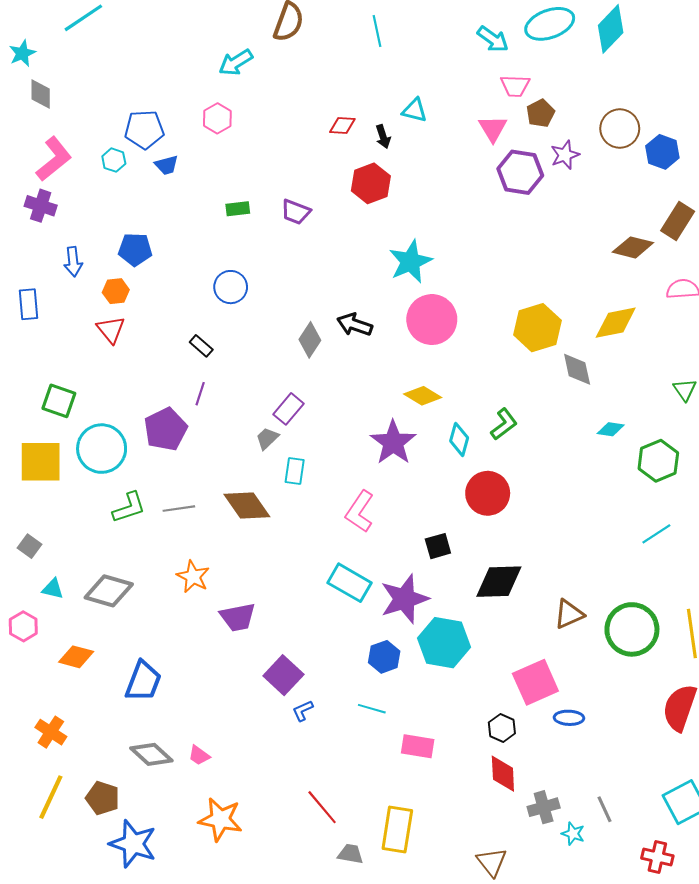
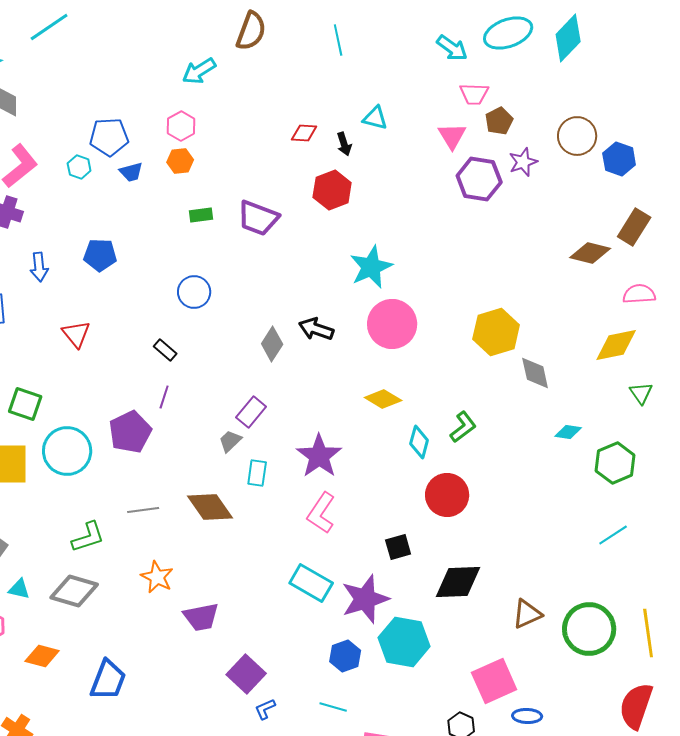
purple trapezoid: (296, 212) -> (258, 218), size x1.4
orange hexagon: (116, 291) -> (180, 161), moved
yellow diamond: (616, 323) -> (616, 345), moved
purple star: (393, 442) -> (319, 456), moved
green L-shape: (129, 507) -> (88, 537), moved

